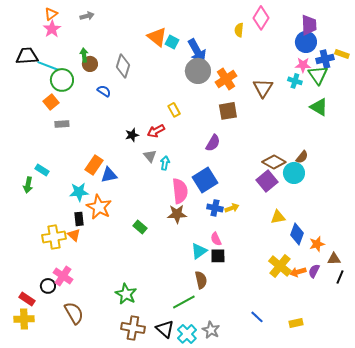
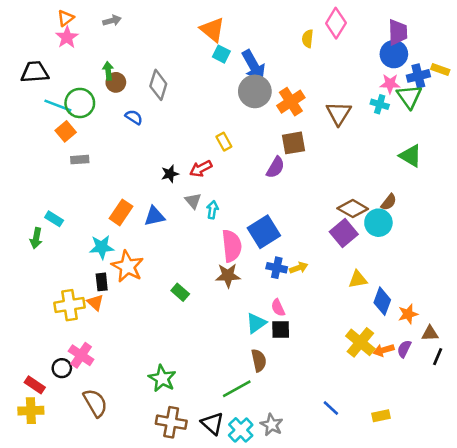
orange triangle: (157, 37) -> (212, 30), moved
cyan line: (48, 66) -> (58, 106), moved
green triangle: (319, 107) -> (411, 156), moved
purple semicircle: (213, 143) -> (275, 167), moved
blue triangle: (109, 175) -> (154, 216), moved

